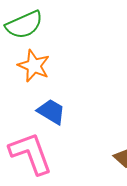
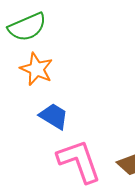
pink L-shape: (31, 153) -> (79, 161), moved

